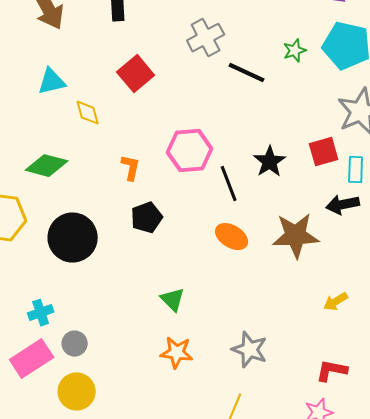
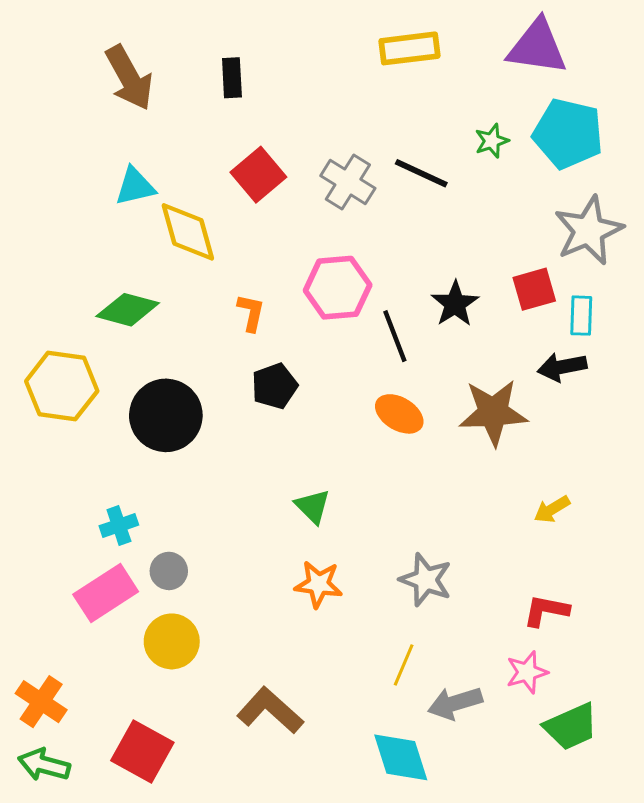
gray cross: (206, 38) -> (348, 182), moved, turned -30
yellow diamond: (88, 113) -> (188, 232), size x1.6

